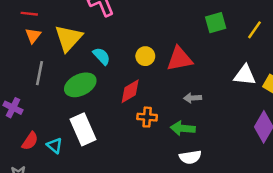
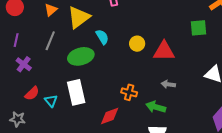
red diamond: (130, 91) -> (110, 116), moved

